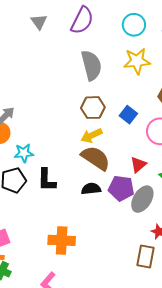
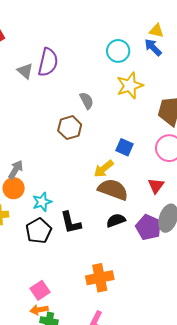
purple semicircle: (82, 20) -> (48, 62), moved
gray semicircle: (91, 65) -> (87, 101), size x0.6
brown hexagon: (93, 108) -> (70, 128), moved
blue square: (128, 115) -> (124, 147), moved
purple pentagon: (121, 188) -> (148, 227), moved, turned 30

